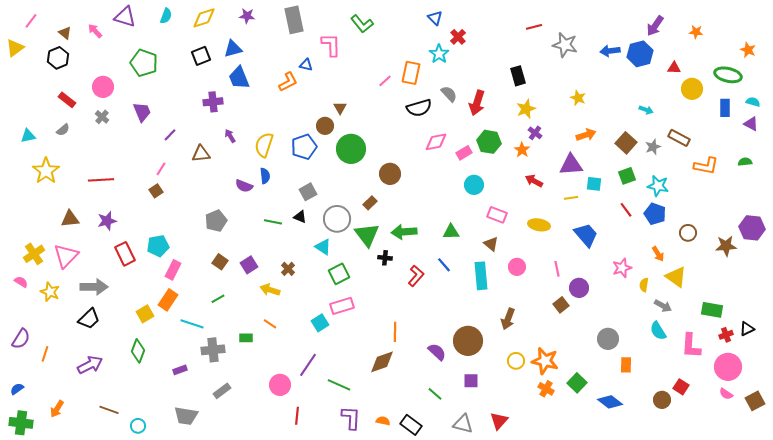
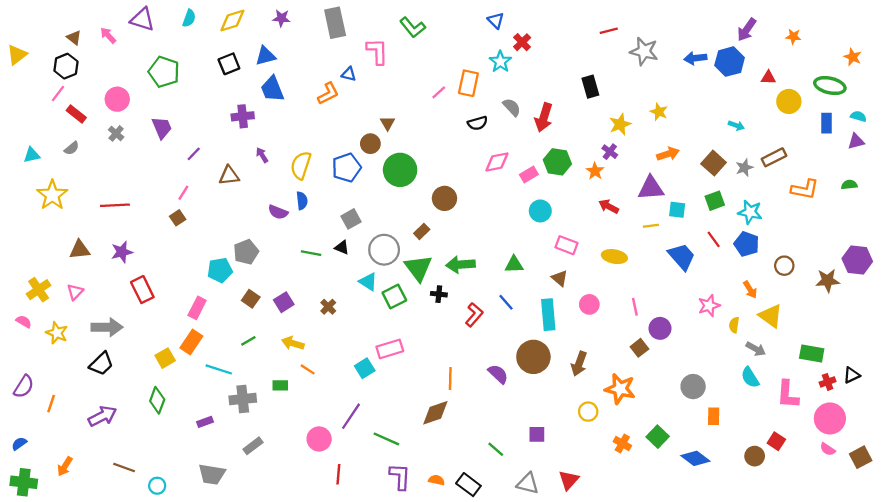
pink line: (31, 21) -> (58, 93), moved
black semicircle: (419, 108) -> (478, 123), size x0.7
yellow star: (526, 109) -> (620, 124), moved
purple triangle: (751, 124) -> (856, 141), turned -42
brown rectangle: (679, 138) -> (774, 157), turned -55
blue trapezoid: (586, 235) -> (682, 257), moved
cyan pentagon: (158, 246) -> (220, 270), moved
pink triangle: (66, 256) -> (75, 292), size x0.6
green square: (339, 274) -> (394, 296), moved
yellow arrow: (270, 290) -> (293, 343), moved
brown circle: (468, 341) -> (533, 357), moved
purple semicircle: (437, 352) -> (498, 374), moved
orange star: (545, 361) -> (620, 389), moved

